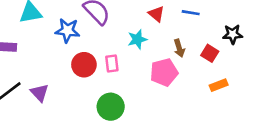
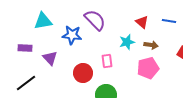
brown arrow: (179, 48) -> (151, 45), moved, turned -64
red circle: (84, 65) -> (83, 73), moved
purple triangle: (39, 93) -> (50, 58), moved

